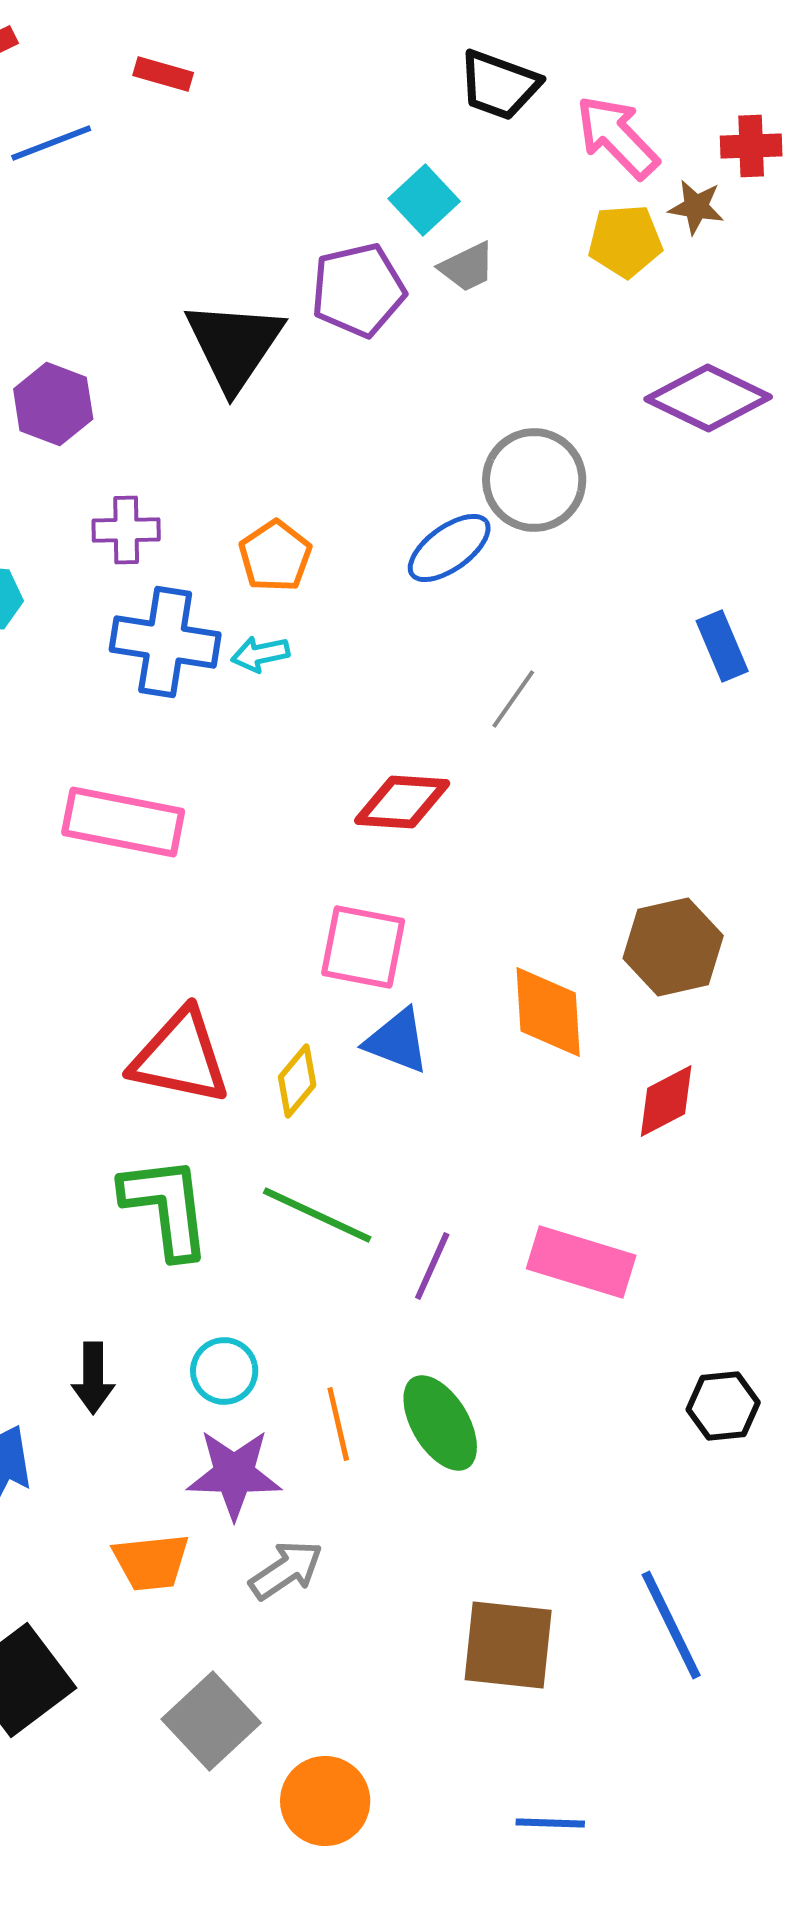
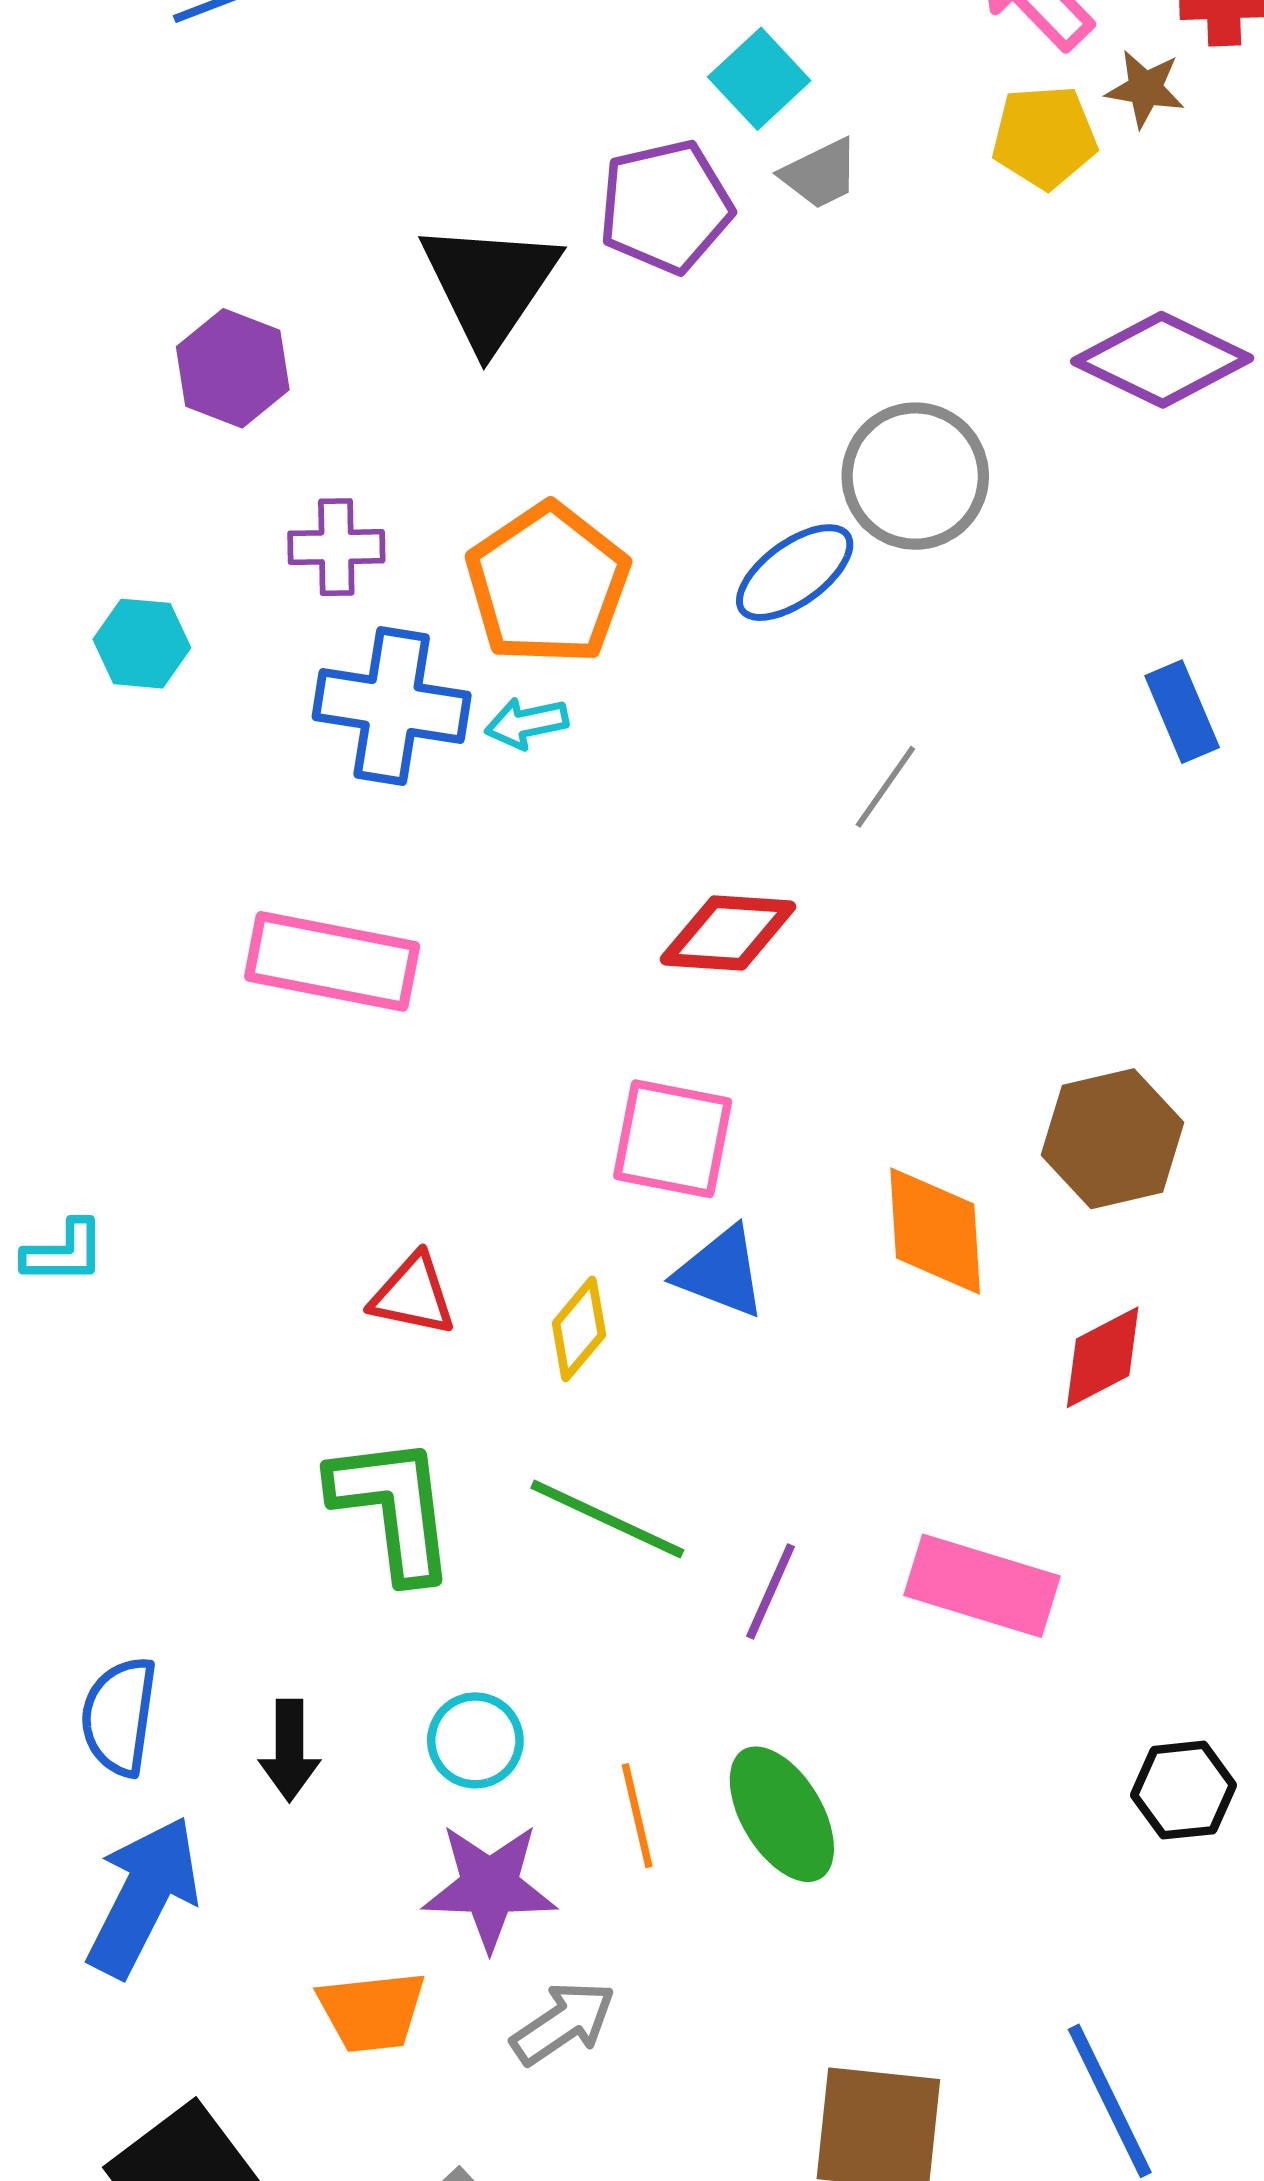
orange pentagon: (275, 556) -> (548, 584), size x1.6
red triangle: (180, 1057) -> (413, 1295), size x0.6

